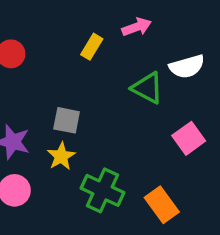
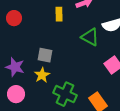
yellow rectangle: (92, 47) -> (59, 14), turned -32

